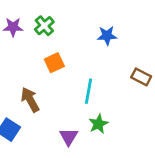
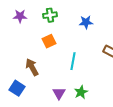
green cross: (44, 26) -> (50, 15), moved, turned 32
green star: (98, 124) -> (81, 92), moved

